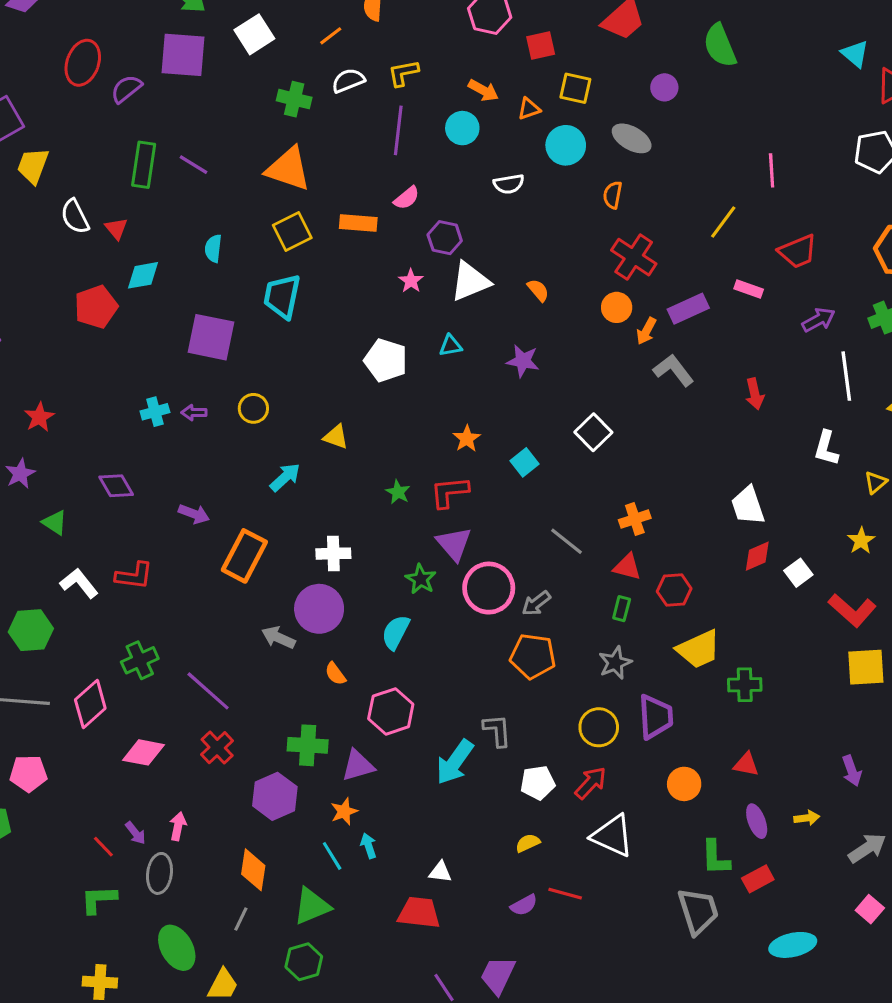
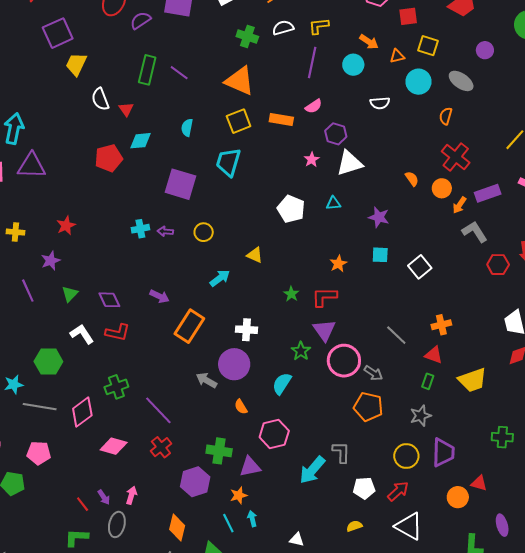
orange semicircle: (538, 290) -> (412, 179), moved
cyan square: (524, 462) -> (380, 255), moved, turned 36
purple diamond: (116, 486) -> (109, 300), moved
green triangle: (55, 522) -> (70, 294), turned 36
red hexagon: (674, 590) -> (498, 265), moved
gray arrow: (536, 603) -> (373, 373), turned -114
yellow trapezoid: (699, 649) -> (472, 380), moved
red triangle: (746, 764) -> (479, 483), moved

